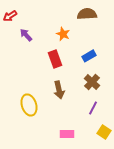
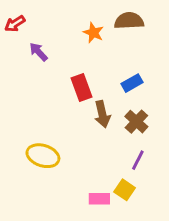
orange star: (63, 34) -> (93, 33), moved
brown arrow: (59, 90) -> (102, 114), moved
yellow ellipse: (29, 105) -> (43, 156), turned -55
yellow square: (104, 132) -> (125, 190), moved

